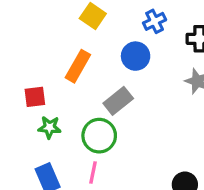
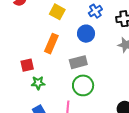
gray rectangle: (118, 101) -> (78, 62), turned 30
green circle: (99, 136) -> (83, 85), moved

